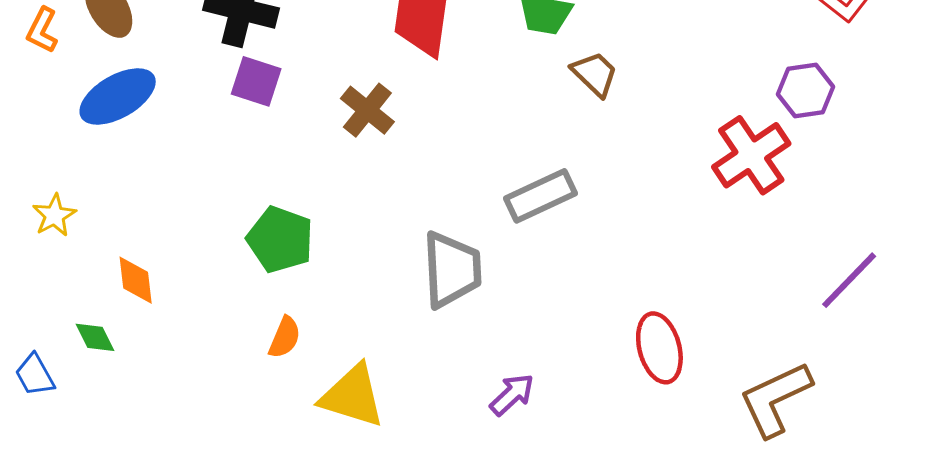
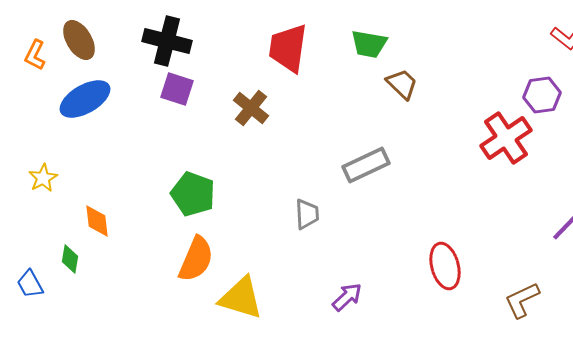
gray trapezoid: (452, 270) -> (307, 214), size x0.6
green diamond: (95, 337) -> (70, 259), turned 36
orange semicircle: (285, 337) -> (196, 259), size x1.6
brown L-shape: (775, 399) -> (522, 300), size x0.7

